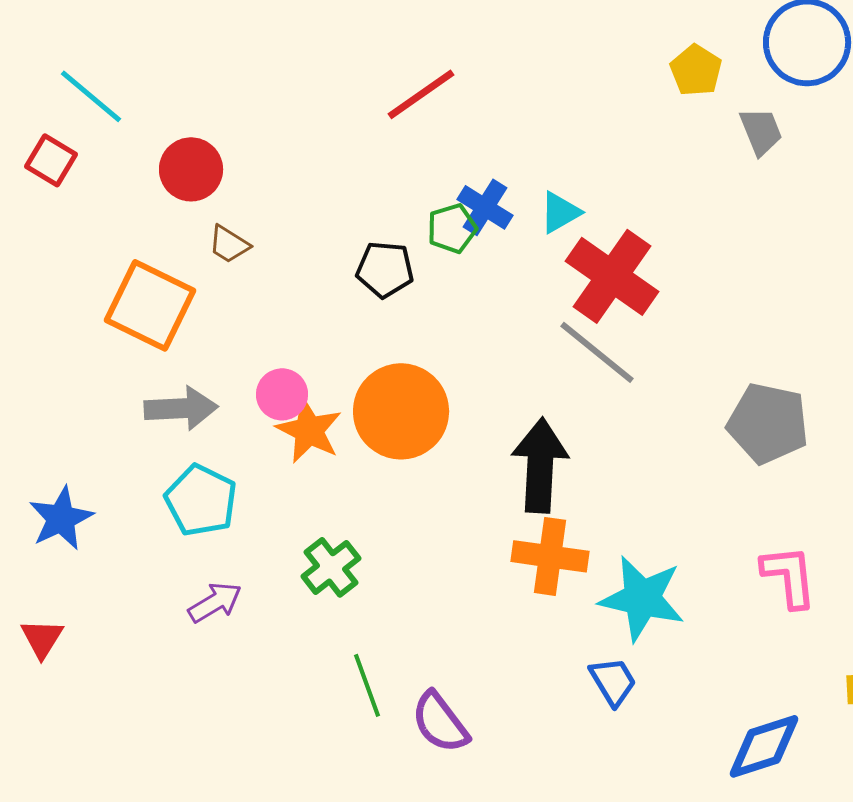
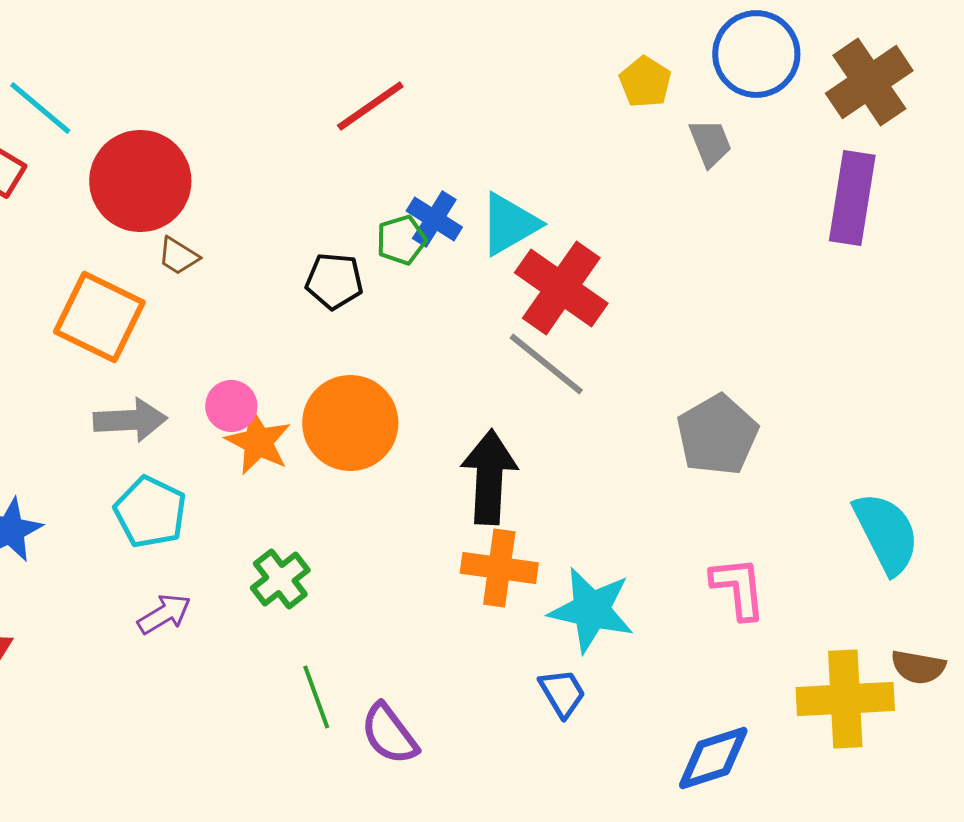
red circle: (191, 169) -> (140, 181), size x1.6
cyan triangle: (560, 212) -> (509, 224), size x1.5
gray pentagon: (768, 423) -> (717, 435), turned 30

